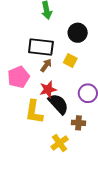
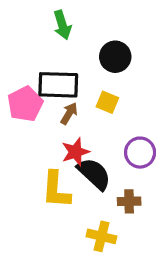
pink pentagon: (19, 77) -> (25, 104), moved
yellow cross: (60, 143) -> (101, 236), turned -36

